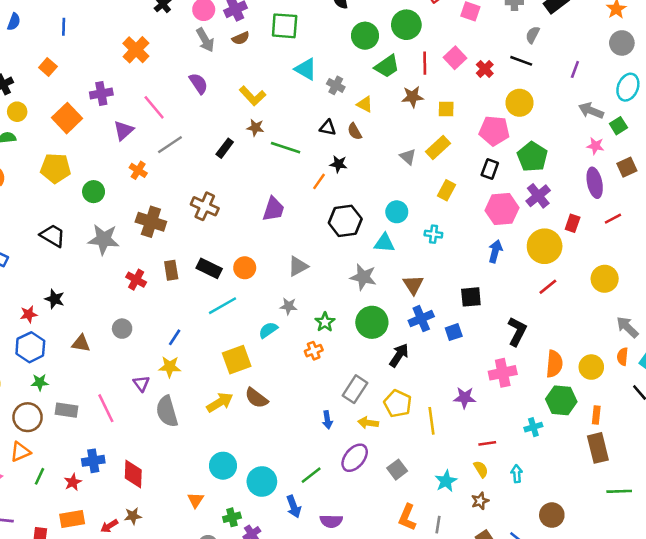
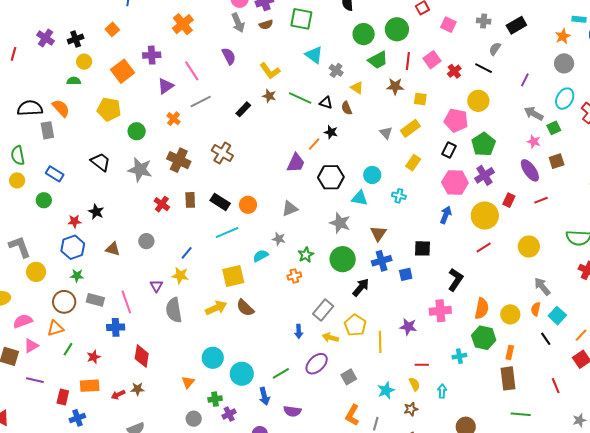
green line: (286, 148) -> (300, 98), moved
purple ellipse: (595, 183) -> (530, 170), turned -30
purple trapezoid: (273, 209) -> (296, 163), moved
blue cross: (93, 461) -> (116, 327), moved

